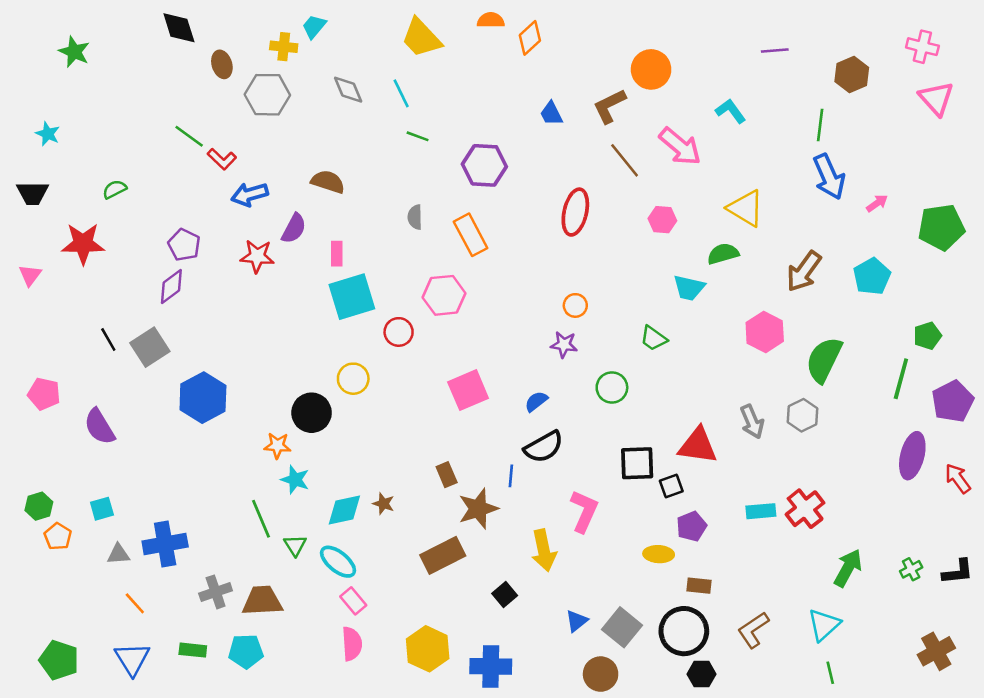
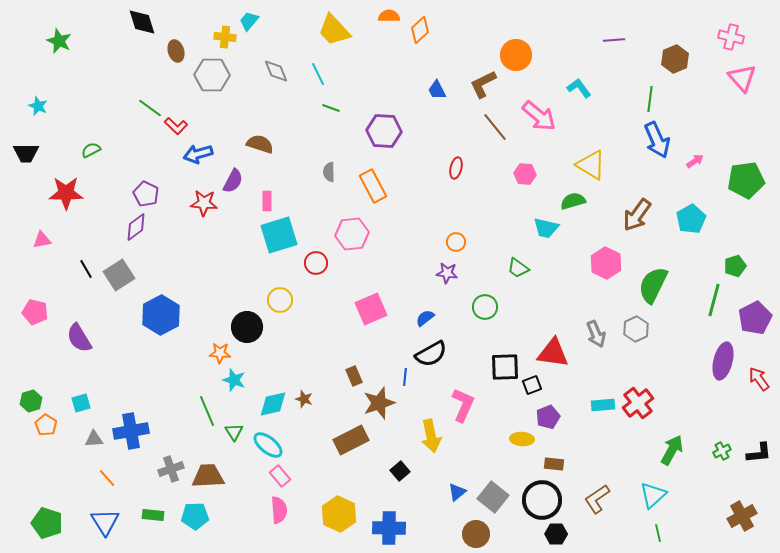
red ellipse: (575, 212) -> (456, 168), size x0.6
pink triangle: (30, 275) -> (42, 240), moved, turned 42

